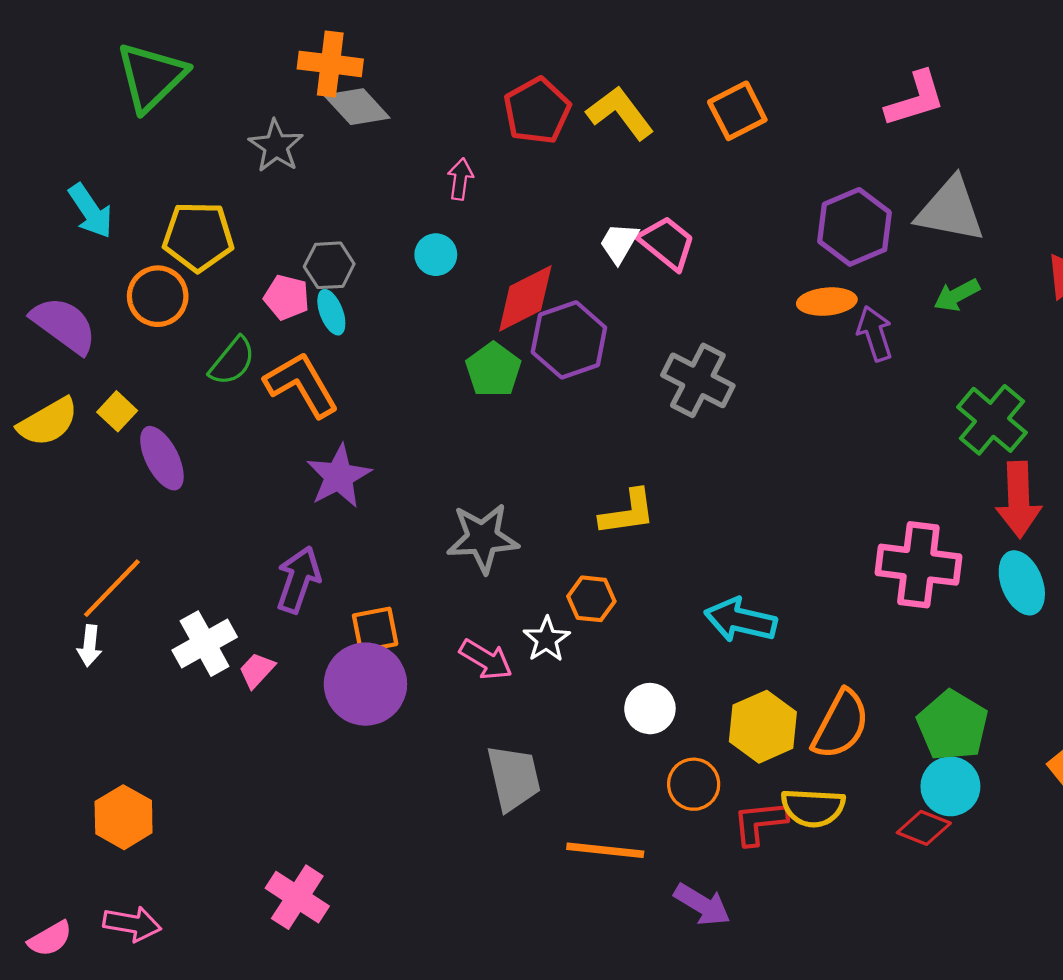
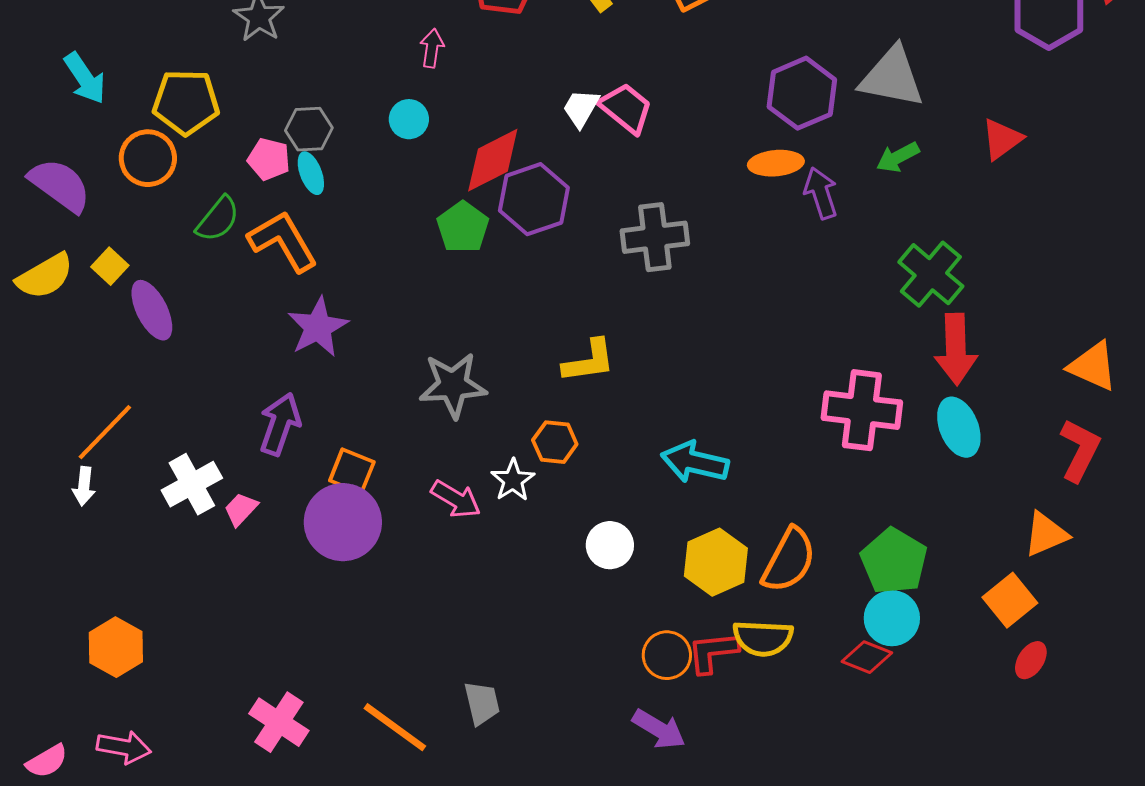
gray cross: (698, 380) -> (655, 237), turned -34
orange square: (375, 630) -> (352, 471), turned 33
gray trapezoid: (514, 778) -> (482, 703), moved, size x0.7
orange circle: (694, 784) -> (667, 655), moved
orange line: (605, 850) -> (395, 727), moved, turned 30

